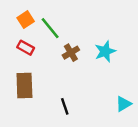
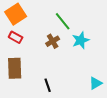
orange square: (26, 20) -> (16, 14), size x1.5
green line: (50, 28) -> (63, 21), moved

